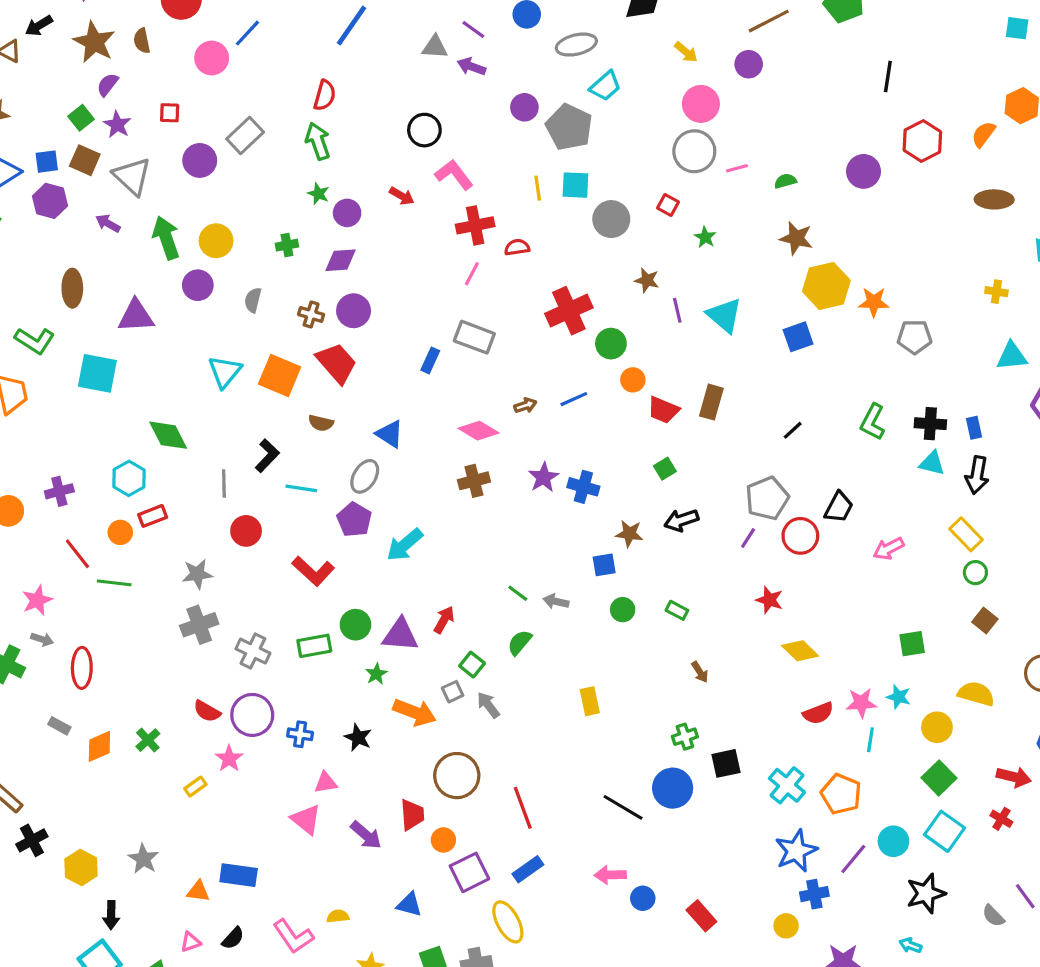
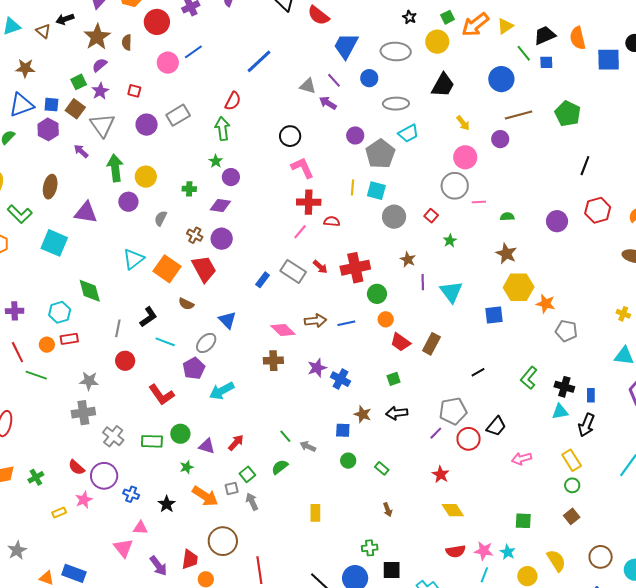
red arrow: (402, 196) -> (320, 267), moved
brown arrow: (525, 405) -> (315, 321), size x1.5
cyan triangle: (932, 463) -> (560, 412), turned -36
purple triangle: (400, 635) -> (207, 446), size x0.7
yellow semicircle: (976, 694) -> (556, 561), turned 30

